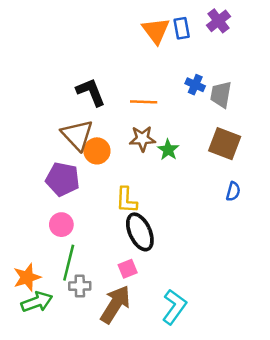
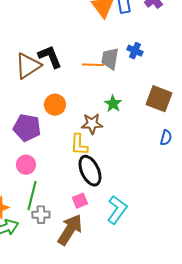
gray trapezoid: (221, 94) -> (110, 59), moved
brown triangle: (77, 135) -> (28, 66), moved, turned 40
brown star: (142, 139) -> (92, 124), moved
cyan L-shape: (174, 307) -> (117, 210), moved

